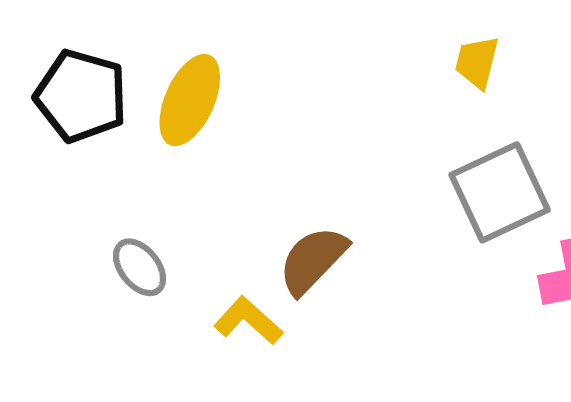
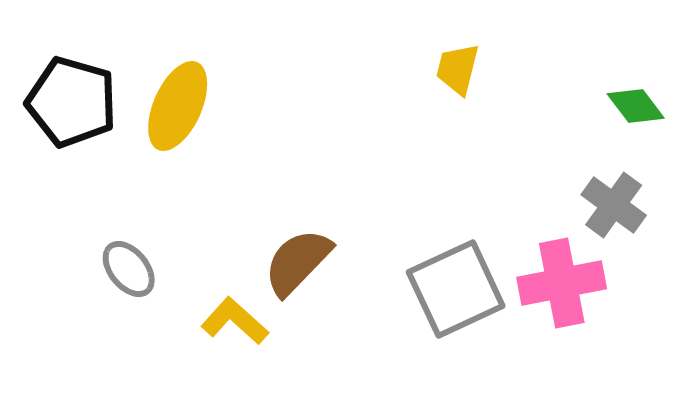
gray square: (500, 192) -> (456, 289), moved

